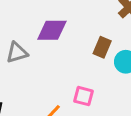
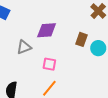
pink square: (83, 96) -> (49, 64), moved

